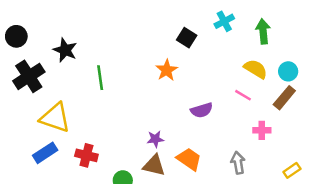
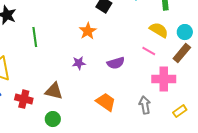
pink cross: (262, 130) -> (164, 79), size x1.6
purple star: (155, 139) -> (79, 63), moved
brown triangle: (154, 165) -> (54, 91), moved
yellow rectangle: (292, 170) -> (180, 111), moved

